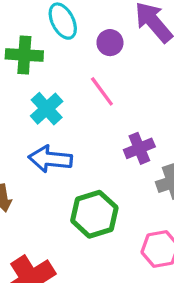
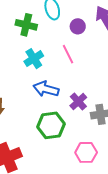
purple cross: (139, 148) -> (78, 101), moved, turned -30
blue arrow: (50, 159) -> (46, 89), moved

